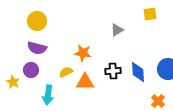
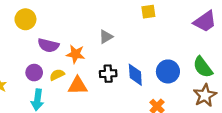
gray triangle: (117, 30) -> (106, 37), moved
purple semicircle: (37, 48) -> (48, 45), moved
purple circle: (31, 70) -> (34, 73), moved

